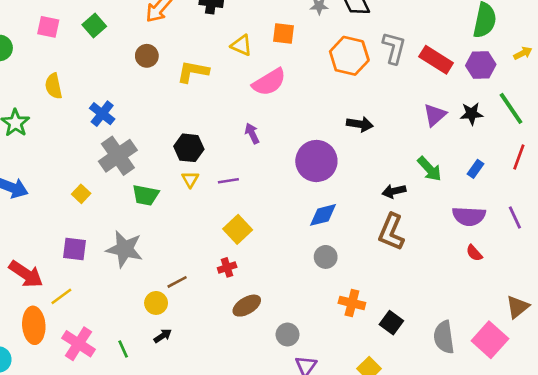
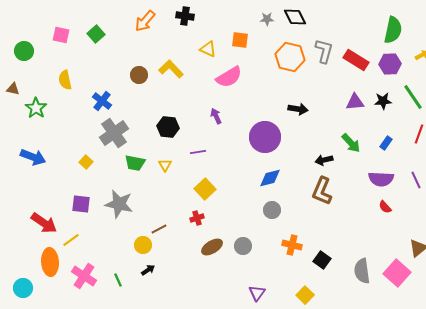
brown circle: (147, 56) -> (139, 75), moved
yellow L-shape: (193, 72) -> (171, 69), turned 35
purple triangle: (435, 115) -> (355, 102), turned 36
yellow triangle: (190, 179) -> (165, 165), moved
gray circle: (288, 335) -> (243, 246), moved

